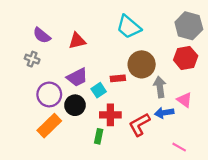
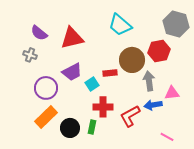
red triangle: (77, 41) -> (72, 38), size x1.4
red hexagon: (186, 58) -> (159, 51), moved
pink triangle: (185, 100) -> (172, 93), turned -42
black circle: (75, 105) -> (70, 128), moved

